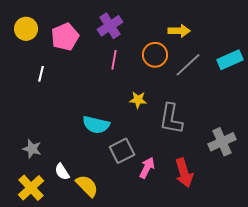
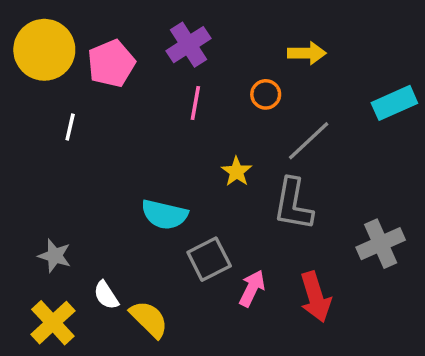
yellow circle: (26, 29) -> (44, 50), size x1.5
orange circle: (155, 55) -> (266, 94), size x0.7
gray line: (188, 65) -> (309, 141), moved
yellow star: (138, 100) -> (237, 172), turned 30

